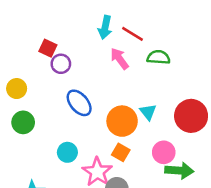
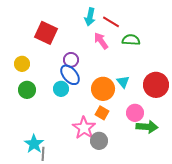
red square: (48, 48) -> (46, 33), size x1.6
purple circle: (61, 64) -> (71, 60), moved
cyan circle: (67, 152) -> (61, 89), moved

